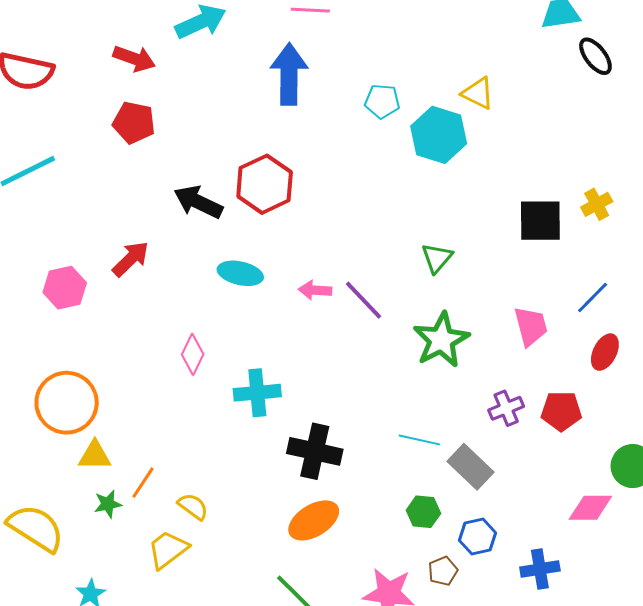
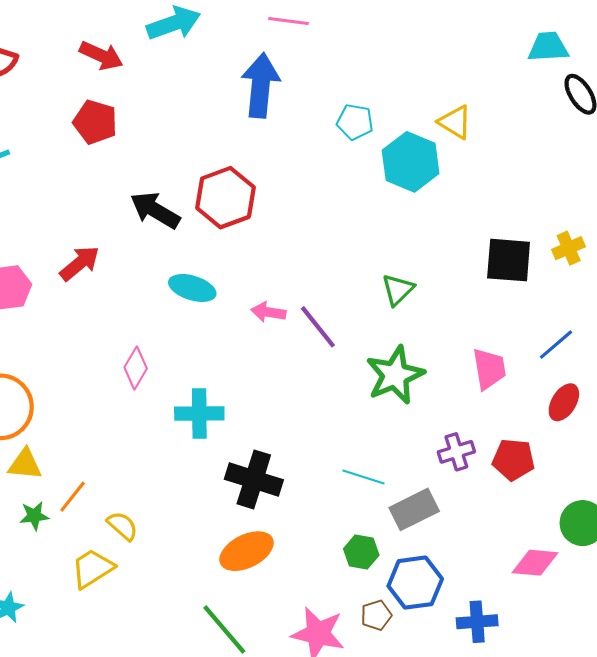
gray rectangle: (471, 467) -> (414, 509), turned -75
blue hexagon: (478, 537) -> (415, 583), size x1.4

